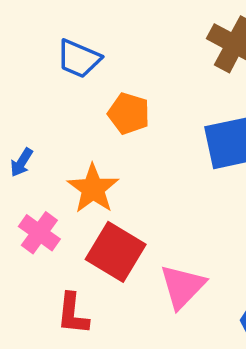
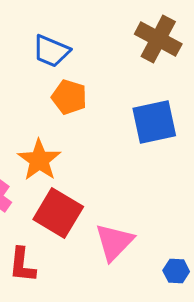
blue trapezoid: (79, 59) -> (51, 51), moved

